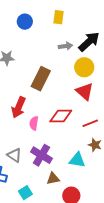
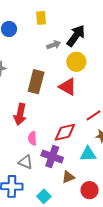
red triangle: (85, 91) -> (68, 87), moved
red diamond: (61, 116) -> (65, 132), moved
pink semicircle: (34, 123) -> (32, 138), moved

